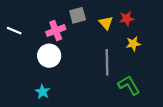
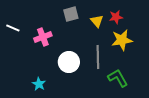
pink cross: (56, 31) -> (43, 37), moved
yellow star: (133, 44) -> (122, 40), size x1.5
white circle: (49, 56) -> (69, 62), moved

